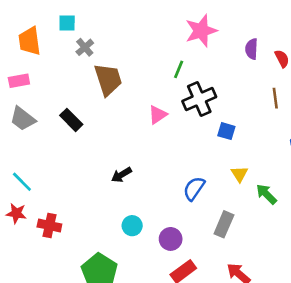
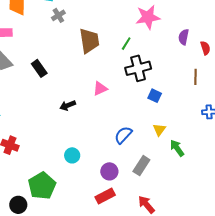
brown trapezoid: (108, 79) -> (89, 41), moved
pink triangle: (158, 115) -> (100, 89), moved
black arrow: (121, 175) -> (68, 105), moved
purple circle: (171, 239) -> (109, 171), moved

